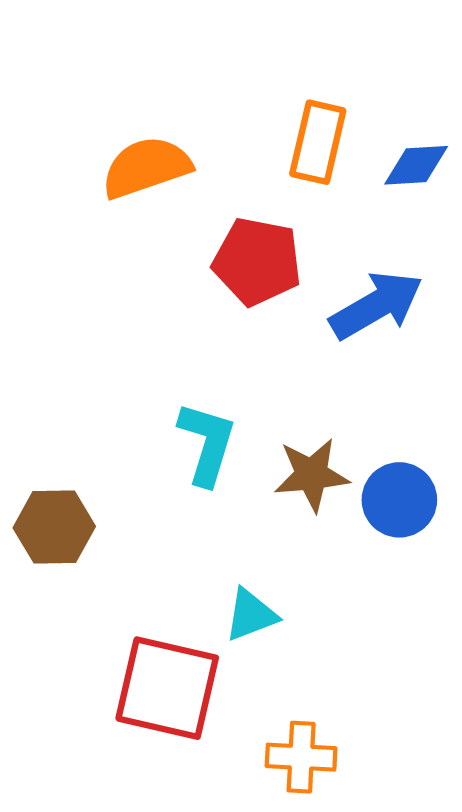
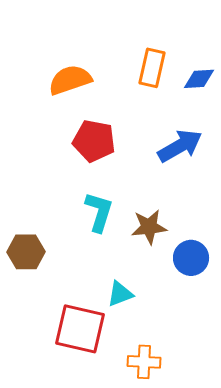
red pentagon: (257, 261) -> (94, 141), moved
blue circle: (399, 500) -> (191, 258), moved

